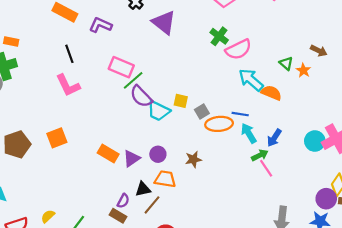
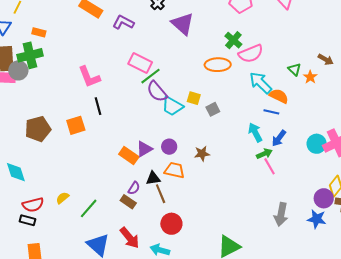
black line: (69, 54) -> (98, 106), moved
blue line: (240, 114) -> (271, 112), moved
orange ellipse: (219, 124) -> (218, 65), moved
orange rectangle: (108, 154) -> (129, 155), moved
brown line: (152, 205) -> (161, 194), turned -66

